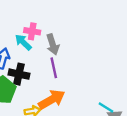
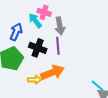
black cross: (19, 74) -> (38, 48), moved

